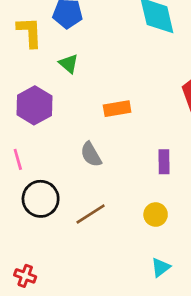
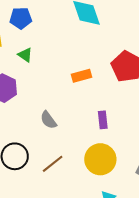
orange rectangle: (117, 109) -> (81, 76), moved
yellow circle: (156, 215) -> (100, 159), size x1.8

